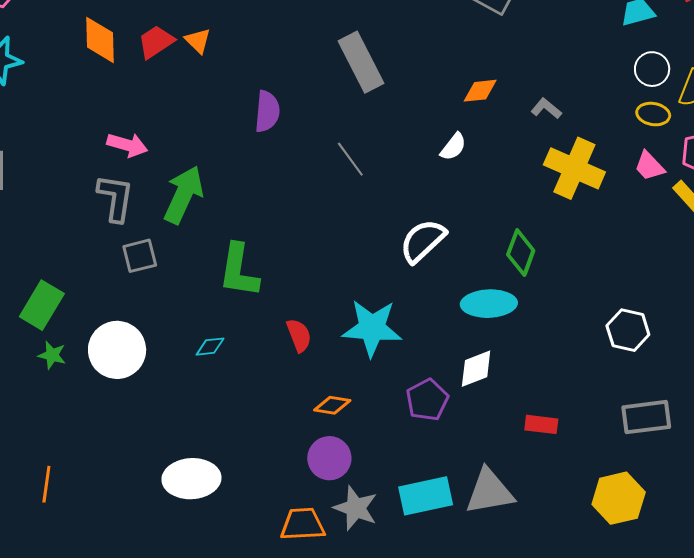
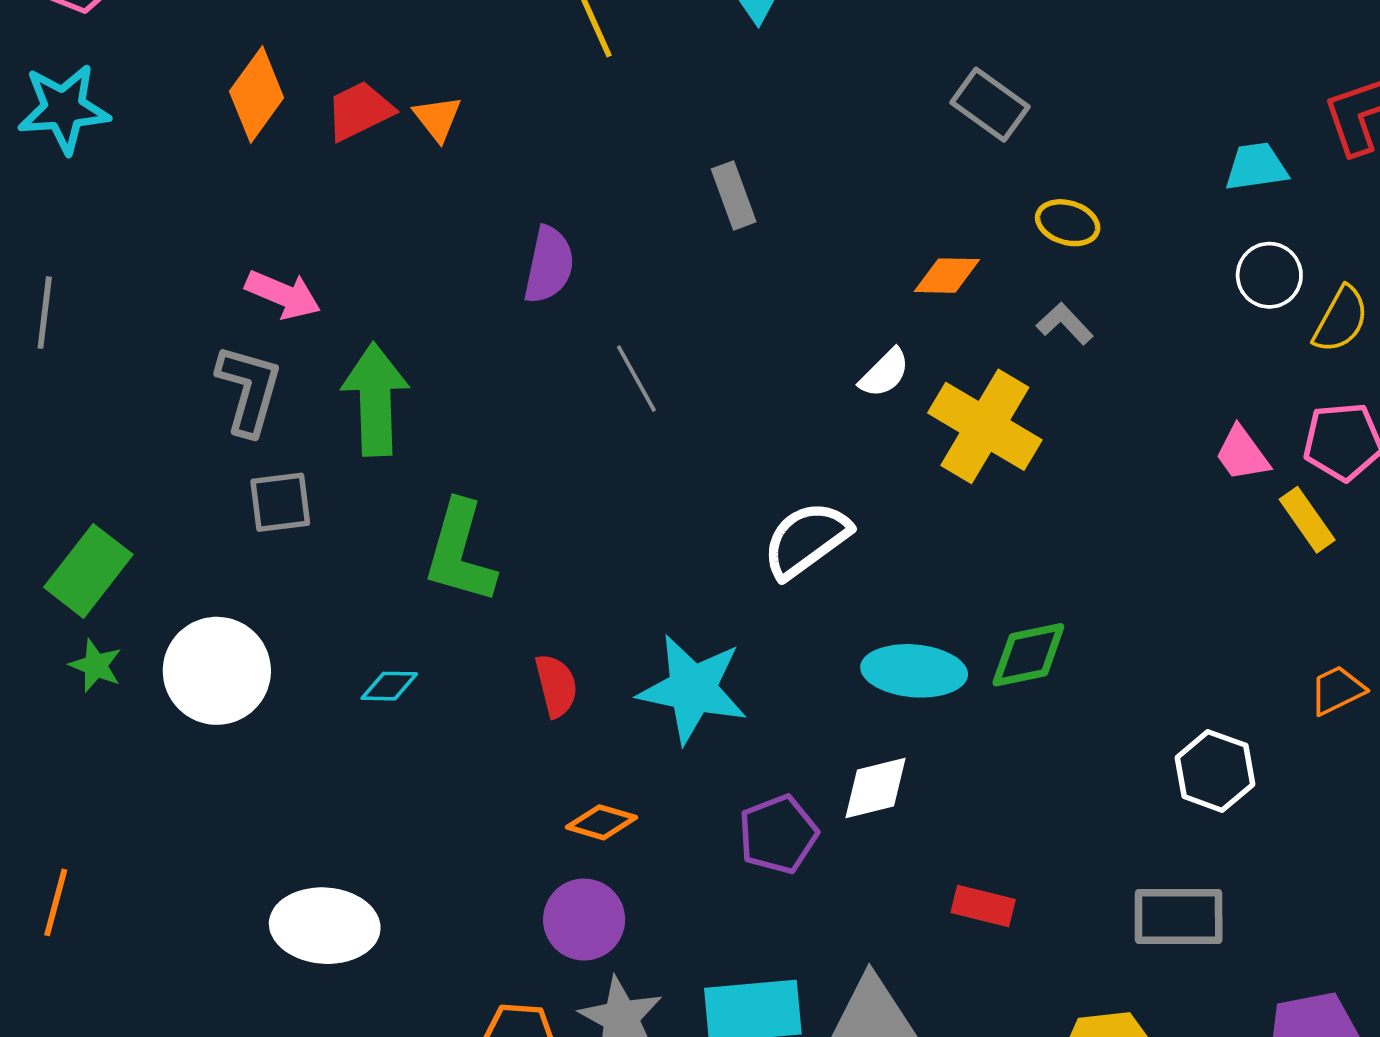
orange diamond: (100, 40) -> (257, 95), turned 30
gray rectangle: (361, 62) -> (734, 195), size x0.6
yellow ellipse: (653, 114) -> (1068, 223), moved
gray line: (350, 159) -> (636, 379), moved
yellow cross: (574, 168) -> (985, 426), moved
green arrow: (183, 195) -> (375, 399), turned -34
green diamond: (521, 253) -> (1028, 655), moved, turned 51
white hexagon: (628, 330) -> (1215, 771), moved

